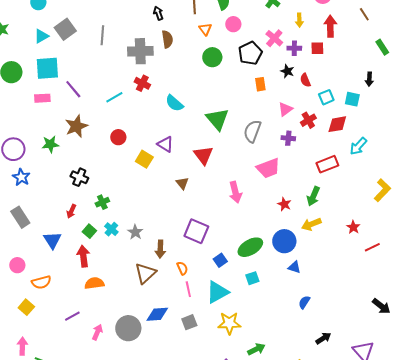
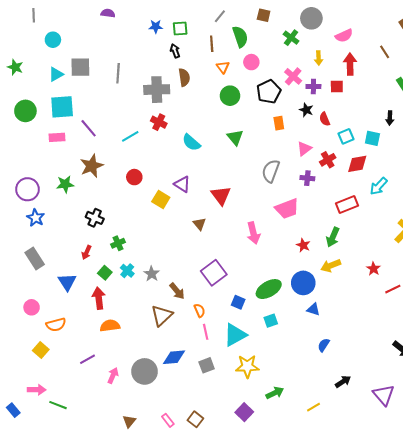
gray square: (65, 29) -> (80, 67), turned 35
green triangle: (217, 119) -> (235, 137), moved, size x0.7
purple square: (196, 231) -> (214, 273), turned 30
brown arrow: (160, 249) -> (177, 291), turned -42
blue square: (220, 260) -> (238, 302), turned -32
pink arrow: (22, 346) -> (37, 390), turned 90

